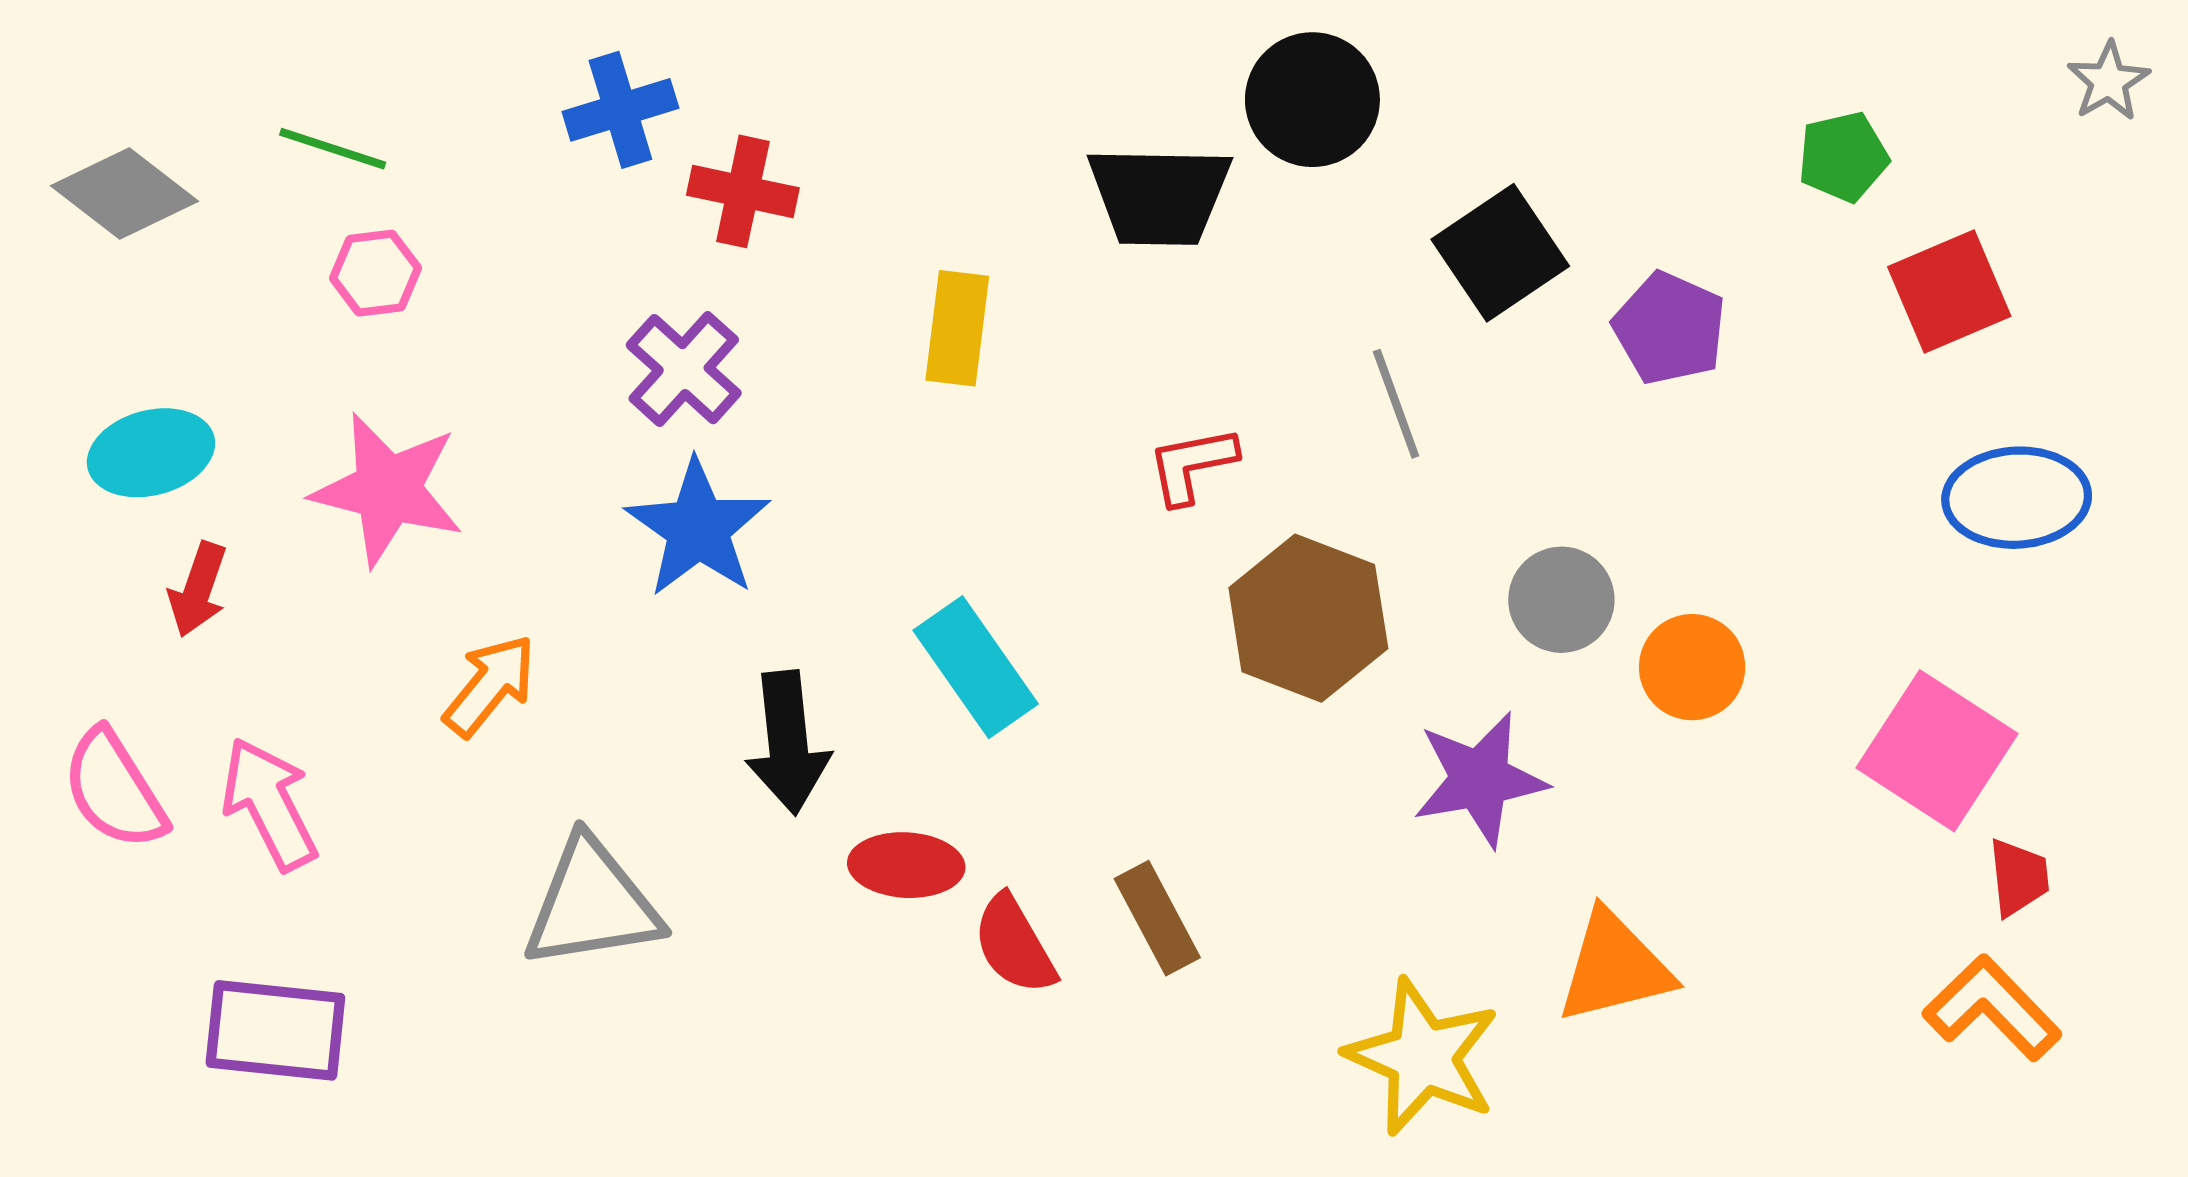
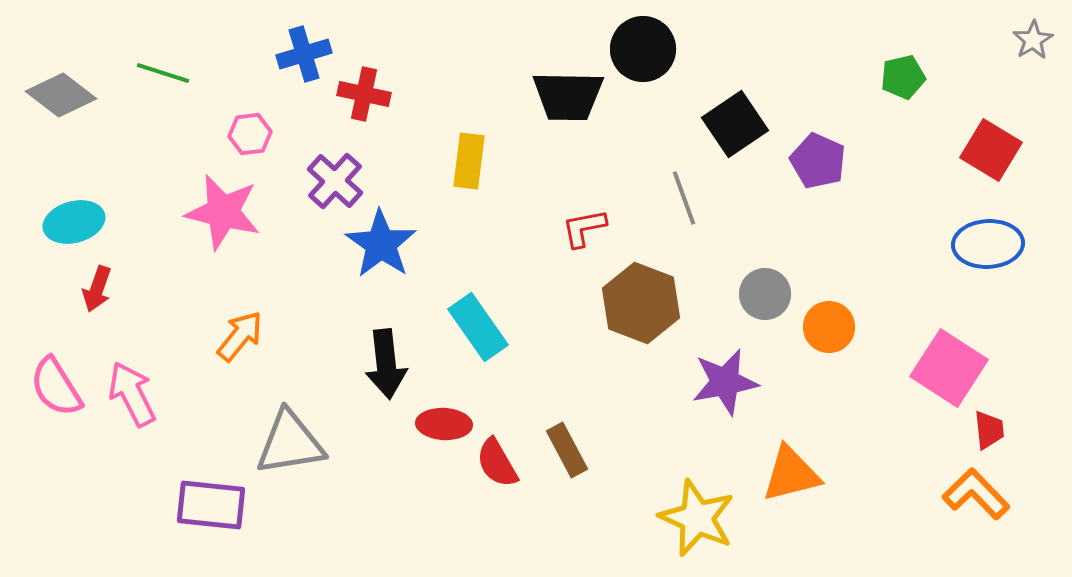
pink hexagon: (375, 273) -> (250, 134), moved
red square: (1949, 292) -> (991, 150), moved, turned -36
pink star: (388, 490) -> (223, 212), moved
blue star: (698, 528) -> (381, 244), moved
purple rectangle: (275, 1030) -> (211, 505), moved

